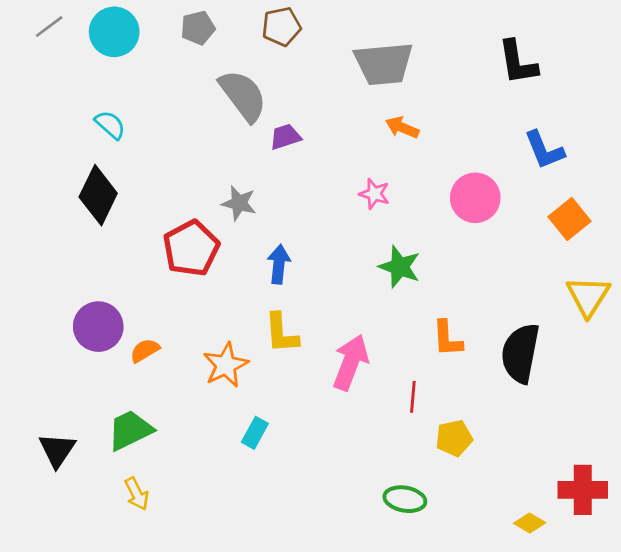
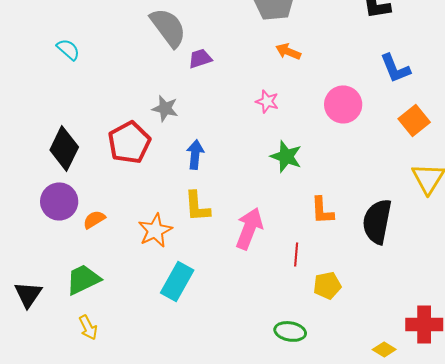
black diamond: (98, 195) -> (64, 148), moved
cyan rectangle: (255, 433) -> (177, 281), size x1.6

